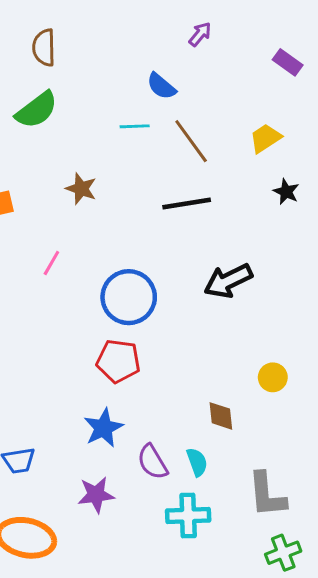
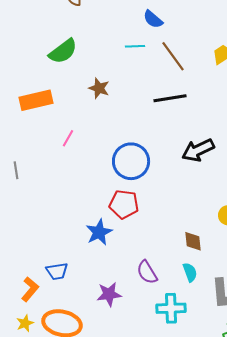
green semicircle: (37, 110) -> (63, 51), moved
pink line: (51, 263) -> (68, 138), moved
blue star: (103, 428) -> (99, 232), moved
cyan semicircle: (197, 462) -> (190, 272), moved

